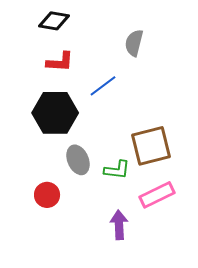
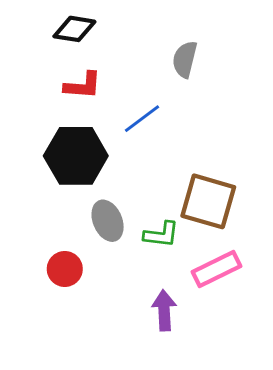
brown square: (151, 146) -> (208, 201), turned 30

